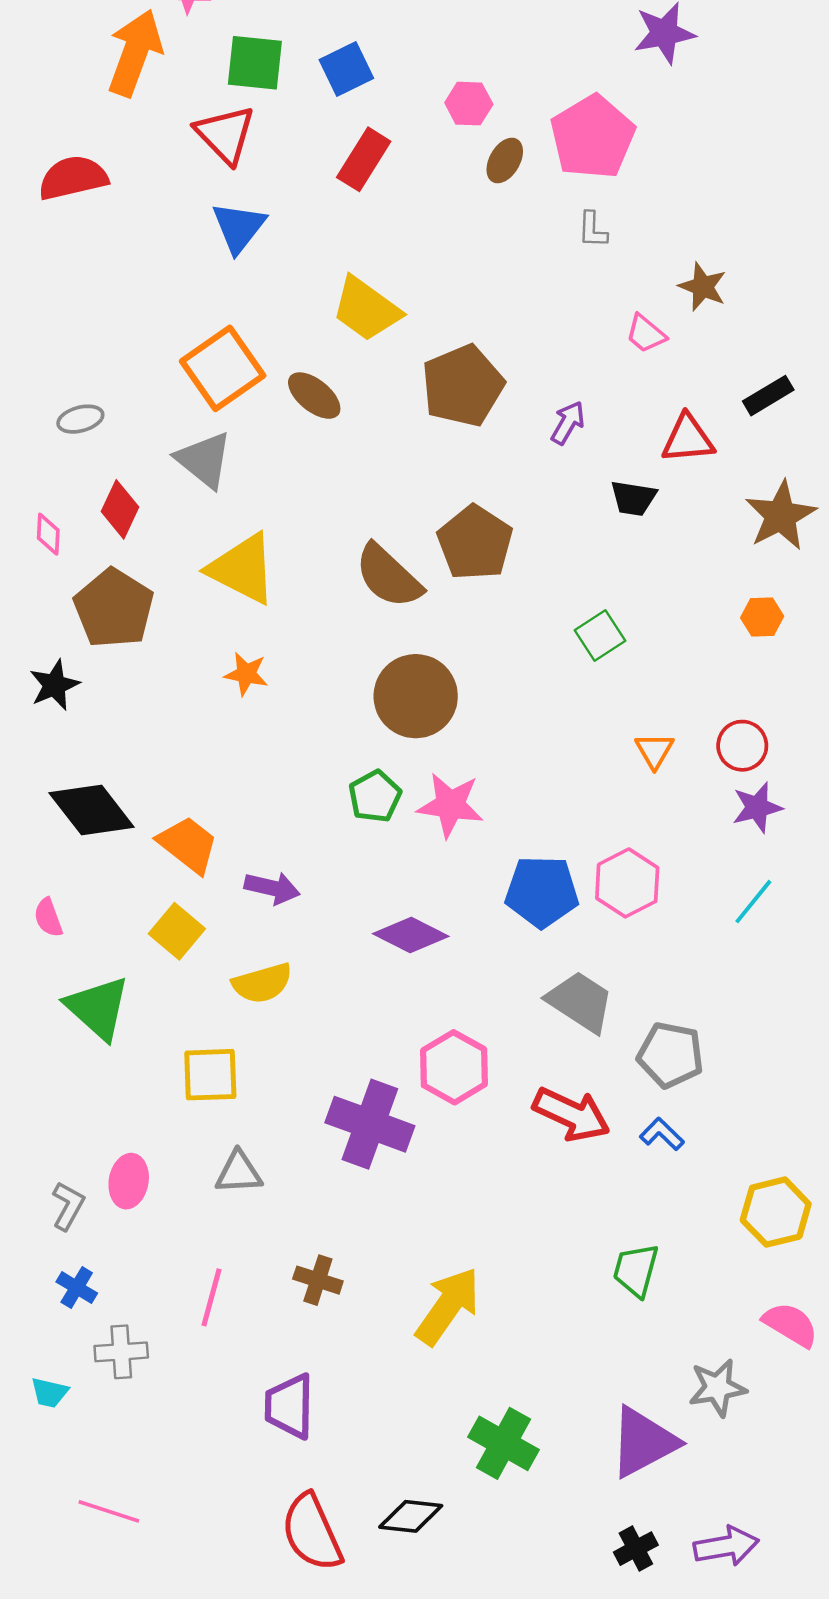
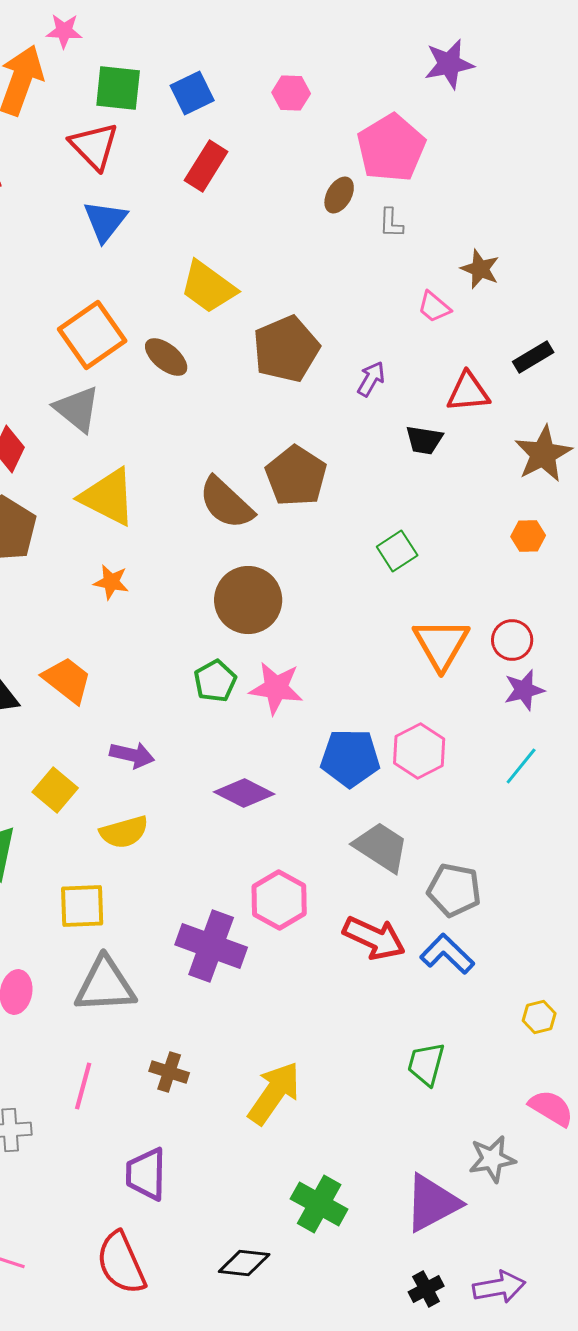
pink hexagon: (469, 104) -> (291, 93), moved
brown ellipse: (505, 161) -> (339, 195), moved
orange triangle: (654, 751) -> (441, 644), size x1.8
orange trapezoid: (188, 845) -> (67, 680), moved
blue L-shape: (662, 1134) -> (447, 954), size x1.5
gray triangle: (239, 1172) -> (105, 985), size x1.6
yellow hexagon: (776, 1212) -> (539, 1017), size x0.6
red semicircle: (312, 1532) -> (121, 1263), moved

